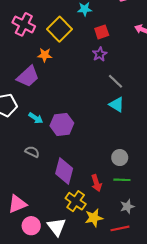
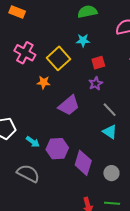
purple trapezoid: (28, 76) -> (69, 105), moved
gray semicircle: (32, 152) -> (28, 173), size x1.6
gray circle: (120, 158) -> (111, 173), moved
purple diamond: (64, 171) -> (83, 163), moved

